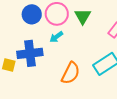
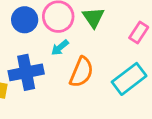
orange semicircle: (71, 73) -> (81, 72), moved

